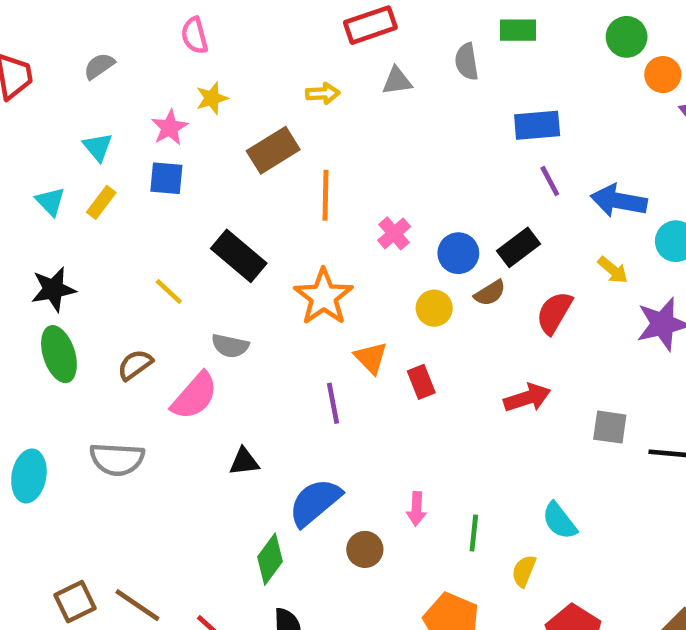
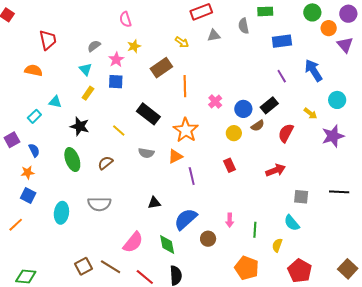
gray semicircle: (99, 66) -> (94, 46), moved
yellow arrow: (323, 93) -> (182, 42), turned 40
blue rectangle: (537, 125) -> (282, 41), moved
cyan triangle: (50, 201) -> (55, 102), moved, turned -32
blue arrow: (619, 201) -> (314, 70), moved, turned 50
black star: (53, 289) -> (80, 126), moved, turned 30
orange triangle: (371, 358) -> (175, 156), moved, turned 49
pink semicircle: (195, 396) -> (133, 242), moved
gray square: (610, 427) -> (301, 197), moved
green diamond: (270, 559) -> (167, 245), turned -45

